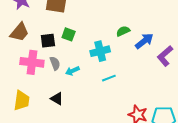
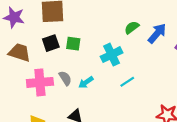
brown trapezoid: (20, 32) -> (19, 52), turned -100
black square: (48, 41) -> (51, 43), moved

